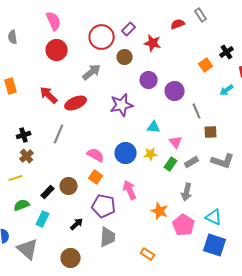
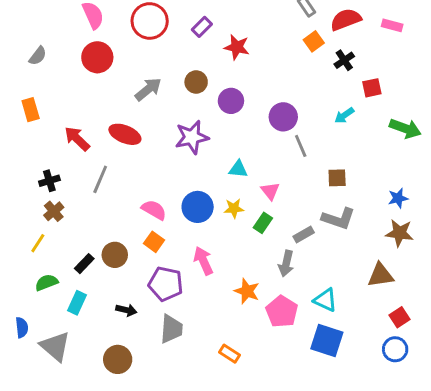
red semicircle: (178, 24) -> (346, 20), moved, size x1.5
gray semicircle: (13, 37) -> (38, 56), moved, turned -136
red circle: (102, 37) -> (150, 21), moved
brown circle: (125, 57) -> (196, 82), moved
orange square: (206, 65) -> (314, 41), moved
purple circle: (175, 91) -> (283, 117), moved
red arrow: (49, 95) -> (77, 139), moved
red ellipse: (76, 103) -> (125, 134), turned 45
brown square: (211, 132) -> (337, 178), moved
gray rectangle: (192, 162) -> (304, 235), moved
yellow line: (16, 178) -> (38, 243), turned -40
black arrow: (77, 224) -> (126, 310), turned 56

